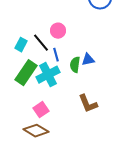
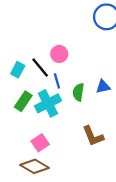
blue triangle: (88, 60) -> (103, 87), moved
green rectangle: (26, 73) -> (23, 101), size x0.7

